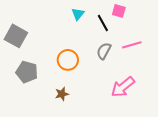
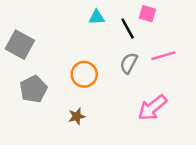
cyan triangle: (78, 14) -> (97, 17), turned 48
gray pentagon: (27, 72) -> (33, 89), turned 30

